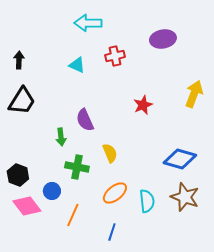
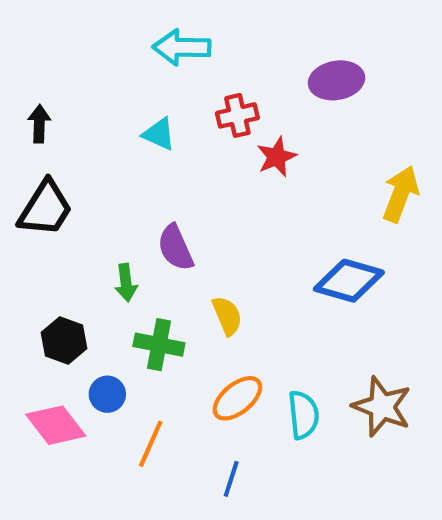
red star: (143, 105) -> (277, 157), moved
blue diamond: (180, 159) -> (349, 281), moved
black hexagon: (18, 175) -> (64, 341), moved

